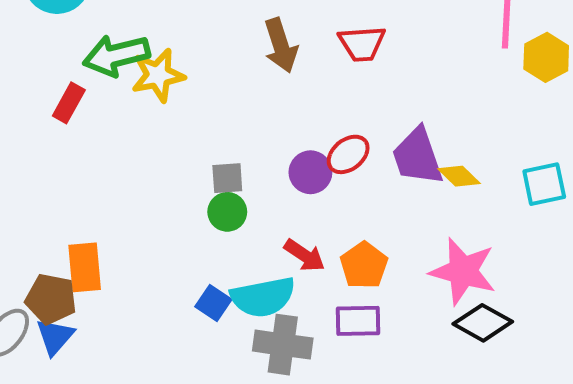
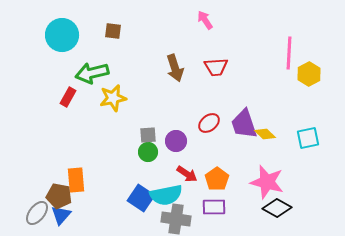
yellow star: (158, 75) -> (113, 98), moved
purple circle: (310, 172) -> (176, 141), moved
blue square: (213, 303) -> (141, 198), size x1.5

